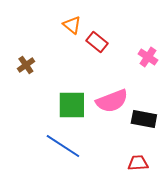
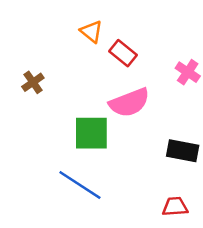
pink semicircle: (112, 101) -> (129, 103), moved

